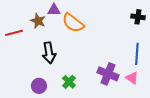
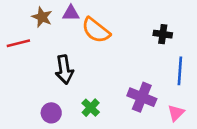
black cross: (138, 17) -> (163, 34), moved
brown star: (38, 21) -> (42, 17), moved
pink triangle: (132, 78) -> (176, 113), moved, turned 40

